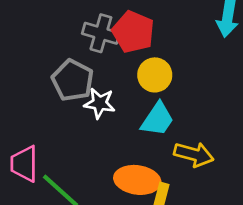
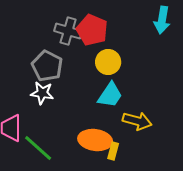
white star: (100, 103) -> (42, 93), moved

